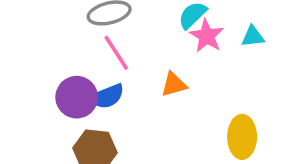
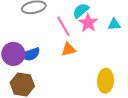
pink line: (116, 53) -> (63, 26), moved

